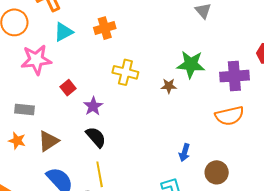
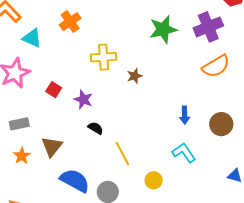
cyan triangle: (63, 32) -> (32, 38), turned -50
brown star: (169, 86) -> (135, 76), moved
black semicircle: (96, 137) -> (96, 128), size x0.7
orange star: (17, 141) -> (22, 156), turned -30
yellow line: (100, 174) -> (122, 153), moved

